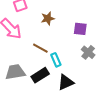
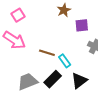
brown star: (48, 18) -> (64, 10), moved

